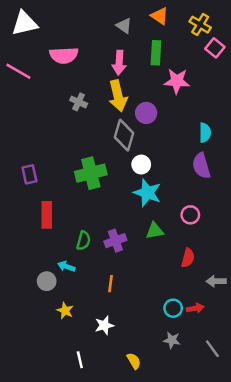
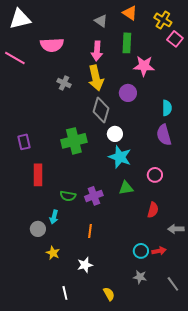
purple circle: (146, 113) -> (128, 93), moved
green semicircle: (83, 241) -> (68, 196), turned 84
cyan arrow: (66, 266) -> (54, 217), turned -96

